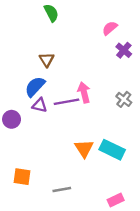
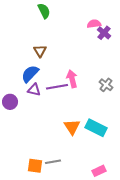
pink semicircle: (110, 28) -> (94, 24), turned 32
purple cross: (124, 50) -> (104, 33), moved
orange square: (22, 177) -> (35, 166), moved

